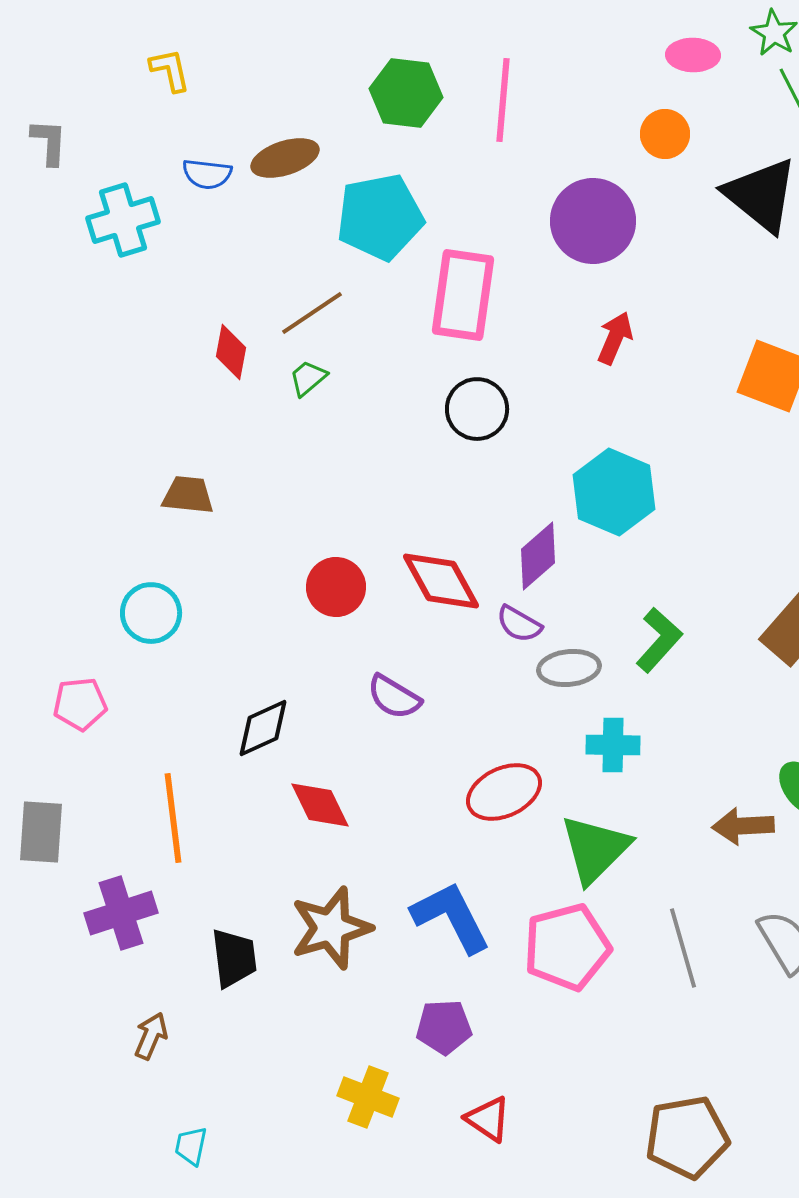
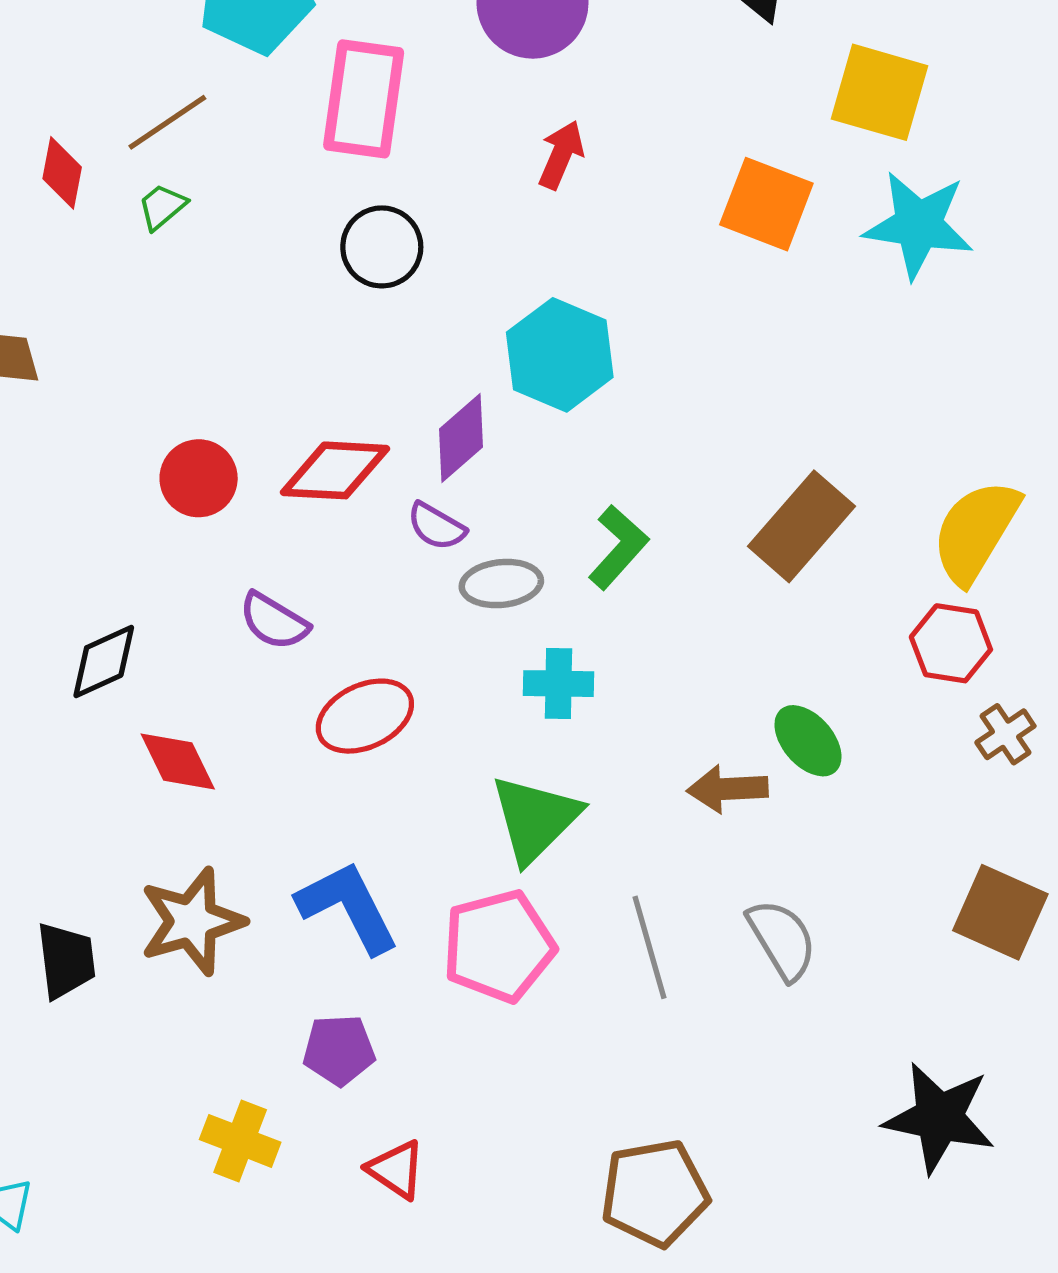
red diamond: (441, 581) -> (335, 470), turned -58
red ellipse: (504, 792) -> (365, 716), moved

